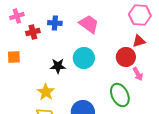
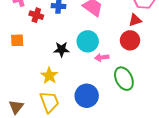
red cross: (33, 32) -> (36, 15), turned 32
red triangle: (139, 41) -> (135, 20), moved
pink arrow: (138, 74) -> (102, 57), moved, turned 112

